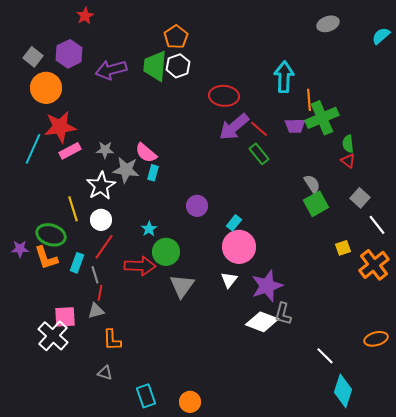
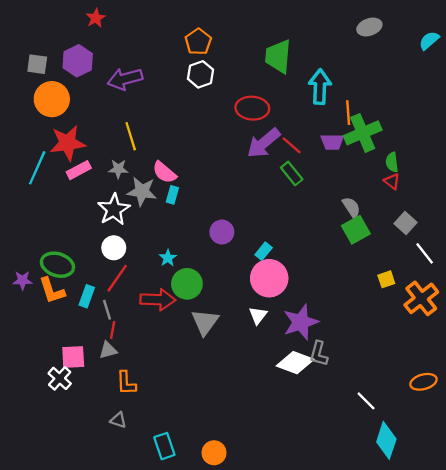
gray square: (33, 57) -> (37, 64), turned -30
green trapezoid: (155, 66) -> (278, 56), moved
yellow line: (73, 209) -> (131, 136), moved
white cross: (53, 336) -> (60, 378), size x0.7

